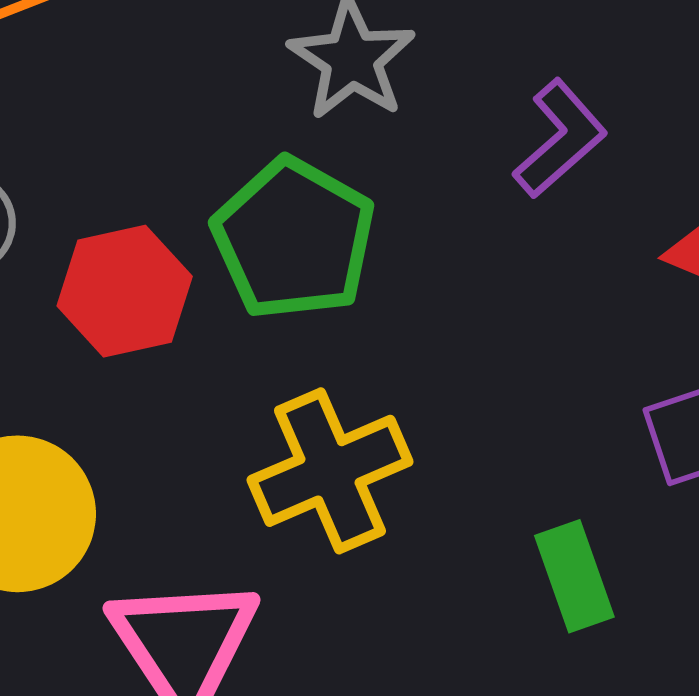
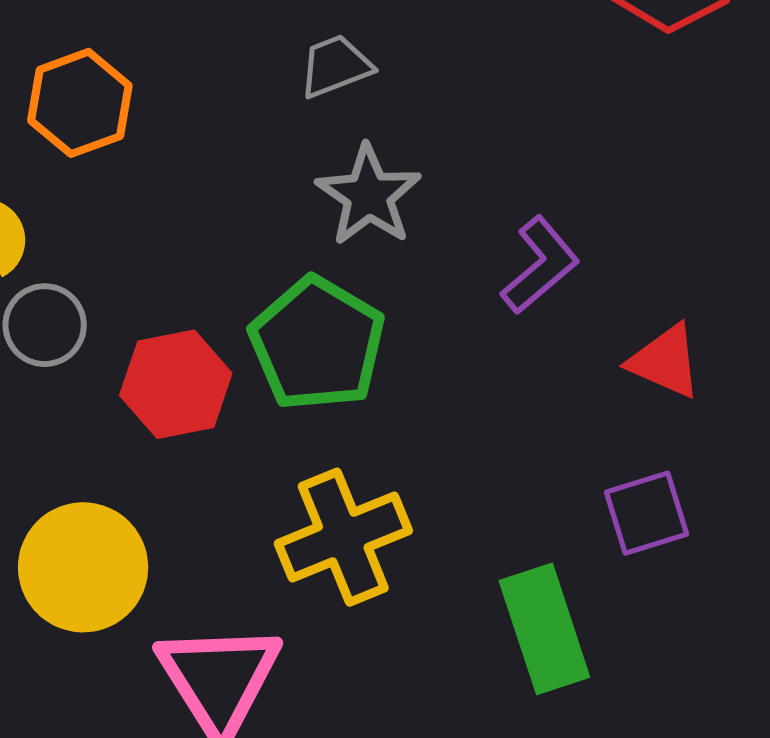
green rectangle: (574, 576) -> (544, 629), size x1.4

